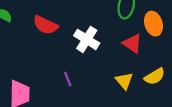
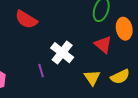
white cross: (87, 39) -> (62, 53), moved

